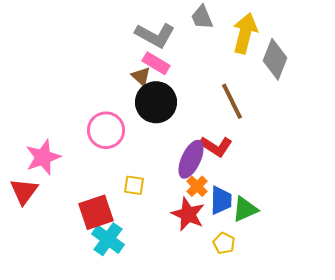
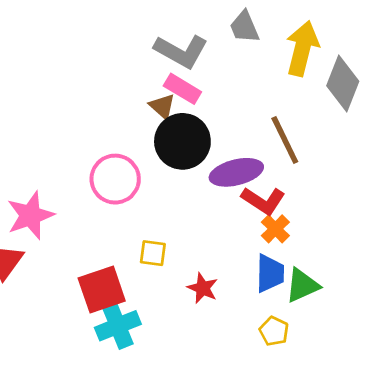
purple ellipse: (191, 159) -> (236, 172), moved, turned 51
orange cross: (197, 186) -> (275, 229), moved
red star: (188, 214) -> (203, 288), moved, size x0.7
cyan cross: (108, 239) -> (118, 326), turned 32

